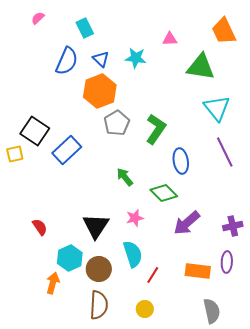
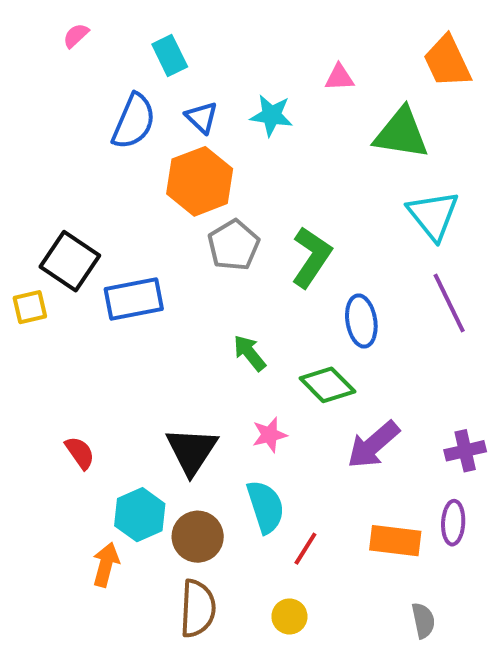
blue rectangle: (67, 150) -> (134, 299), turned 32
gray semicircle: (212, 311) -> (423, 620), size x0.7

